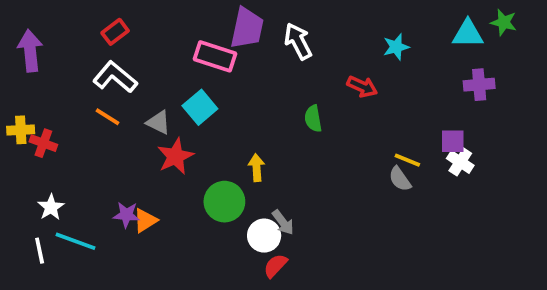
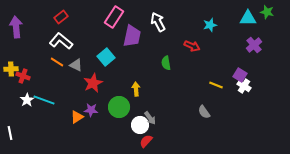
purple trapezoid: (247, 28) -> (132, 36), moved
pink rectangle: (215, 56) -> (114, 17), moved, turned -75
purple cross: (479, 85) -> (254, 45), turned -35
gray triangle: (158, 122) -> (76, 65), moved
purple square: (453, 141) -> (240, 75), turned 32
gray semicircle: (400, 179) -> (204, 112), moved
white star: (51, 207) -> (27, 100), moved
purple star: (126, 215) -> (91, 110), moved
cyan line: (75, 241) -> (44, 100), moved
white line: (40, 251) -> (10, 133), moved

